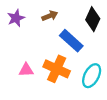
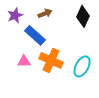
blue rectangle: (71, 41) -> (35, 35), moved

